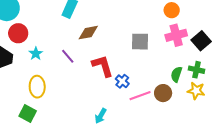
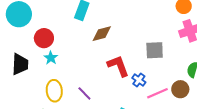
red circle: (18, 33) -> (44, 38), moved
gray square: (140, 42) -> (155, 50), moved
purple line: (68, 56) -> (84, 93), moved

